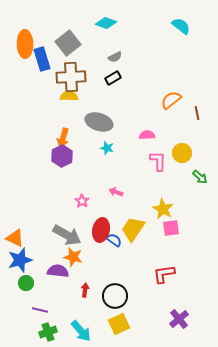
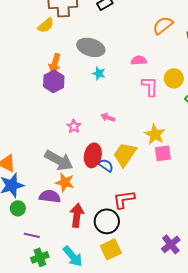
yellow semicircle: (69, 96) -> (46, 25), moved, turned 138
red L-shape: (164, 274) -> (124, 199), moved
red arrow: (85, 290) -> (77, 215), size x1.6

